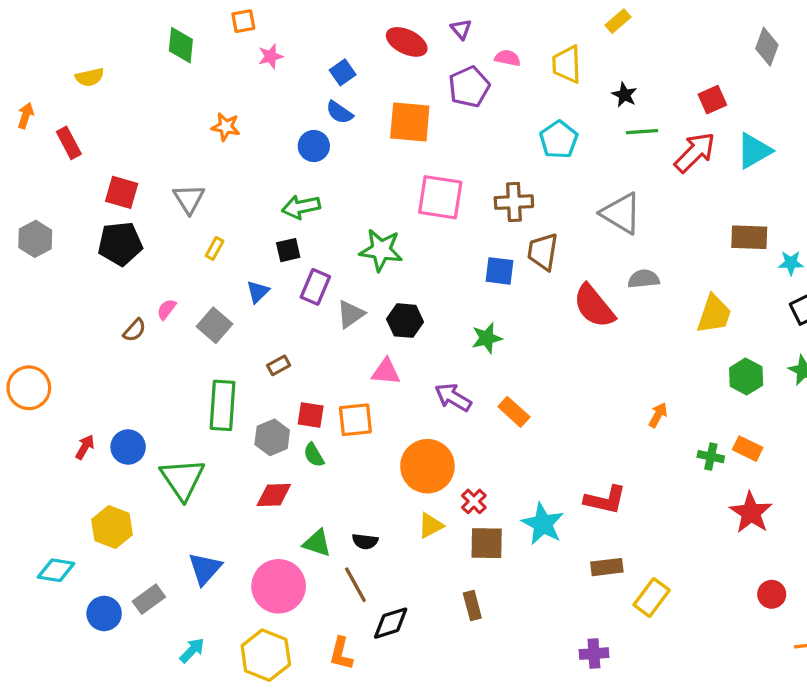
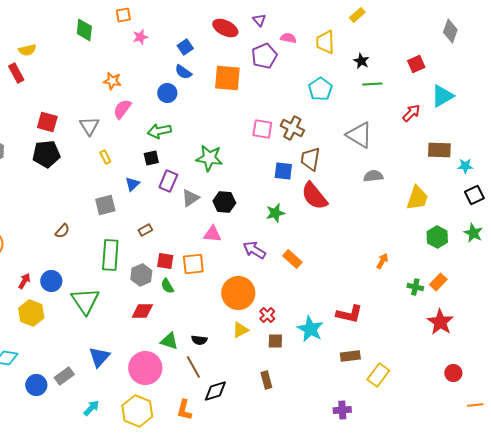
red rectangle: (69, 143) -> (16, 73), moved
red arrow: (695, 152) -> (411, 113), moved, size x0.7
pink square: (440, 197) -> (262, 129), moved, size x0.7
brown cross: (514, 202) -> (292, 128), turned 30
yellow rectangle: (215, 248) -> (105, 157), turned -56
red semicircle: (594, 306) -> (314, 196), moved
pink semicircle: (167, 309) -> (122, 109), moved, size x1.5
gray square: (215, 325) -> (105, 205), turned 35
brown semicircle: (134, 330) -> (62, 231), moved
orange rectangle: (748, 449) -> (438, 282), turned -72
yellow hexagon: (112, 527) -> (31, 313), moved
brown square: (487, 543) -> (275, 341), size x0.7

